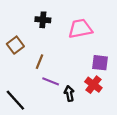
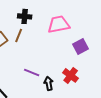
brown line: (40, 62) -> (19, 35), moved
purple square: (100, 63) -> (81, 46), moved, turned -35

